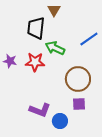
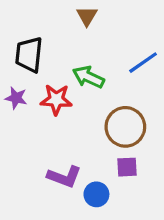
black trapezoid: (36, 28) -> (29, 55), moved

